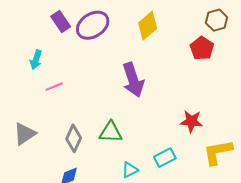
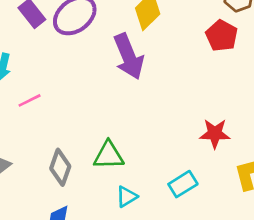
purple arrow: (133, 80) -> (129, 56), moved
cyan triangle: (130, 170) -> (127, 197), moved

